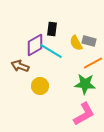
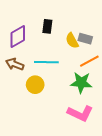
purple diamond: (35, 45) -> (18, 37), moved
cyan line: (51, 51) -> (46, 62), moved, turned -30
pink L-shape: (84, 114) -> (80, 113), turned 55

